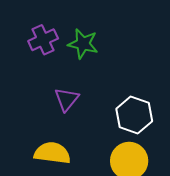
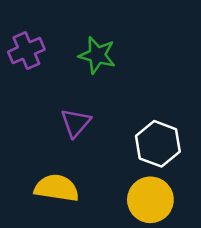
purple cross: (43, 40) -> (26, 51), moved

